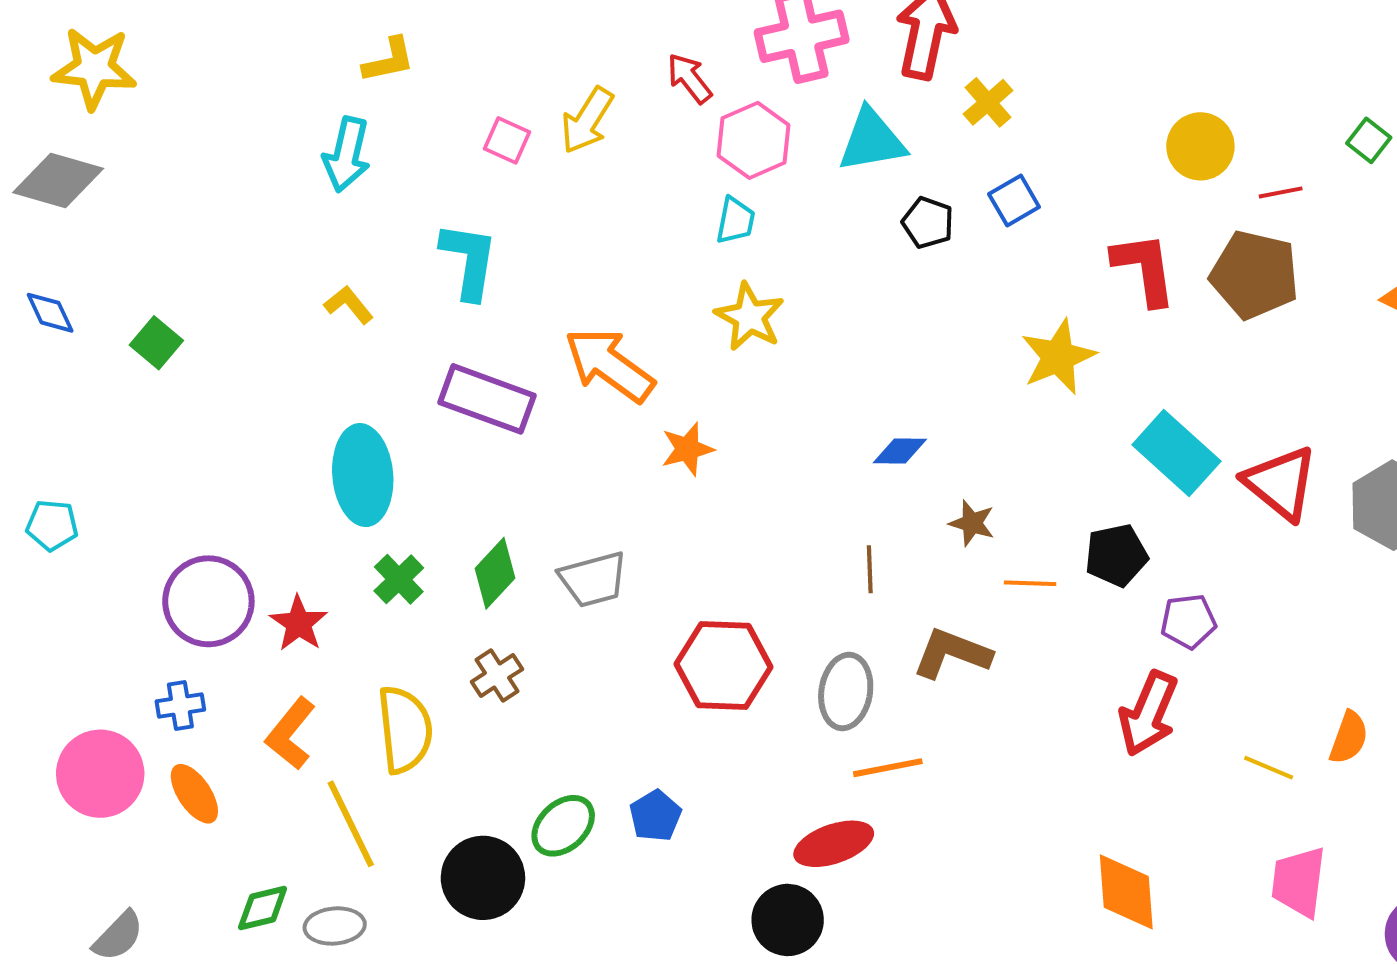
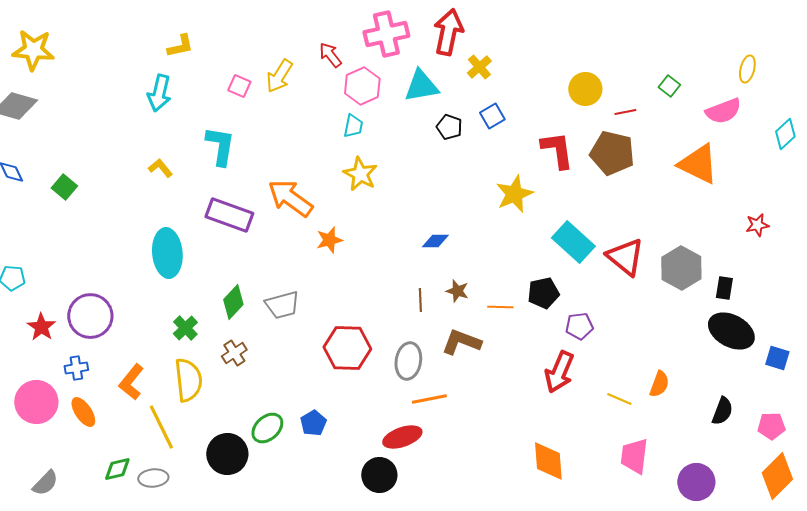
brown star: (972, 523) -> (457, 291), moved
green cross: (399, 579) -> (185, 328), moved
red star: (299, 623) -> (41, 327), moved

